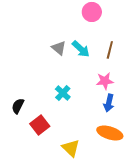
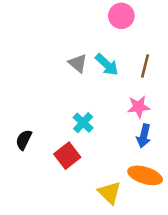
red square: (40, 125) -> (67, 156), moved
yellow triangle: (71, 148) -> (109, 193), moved

